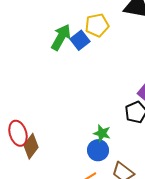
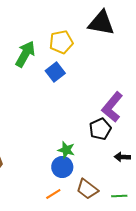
blue square: (80, 40) -> (55, 72), moved

